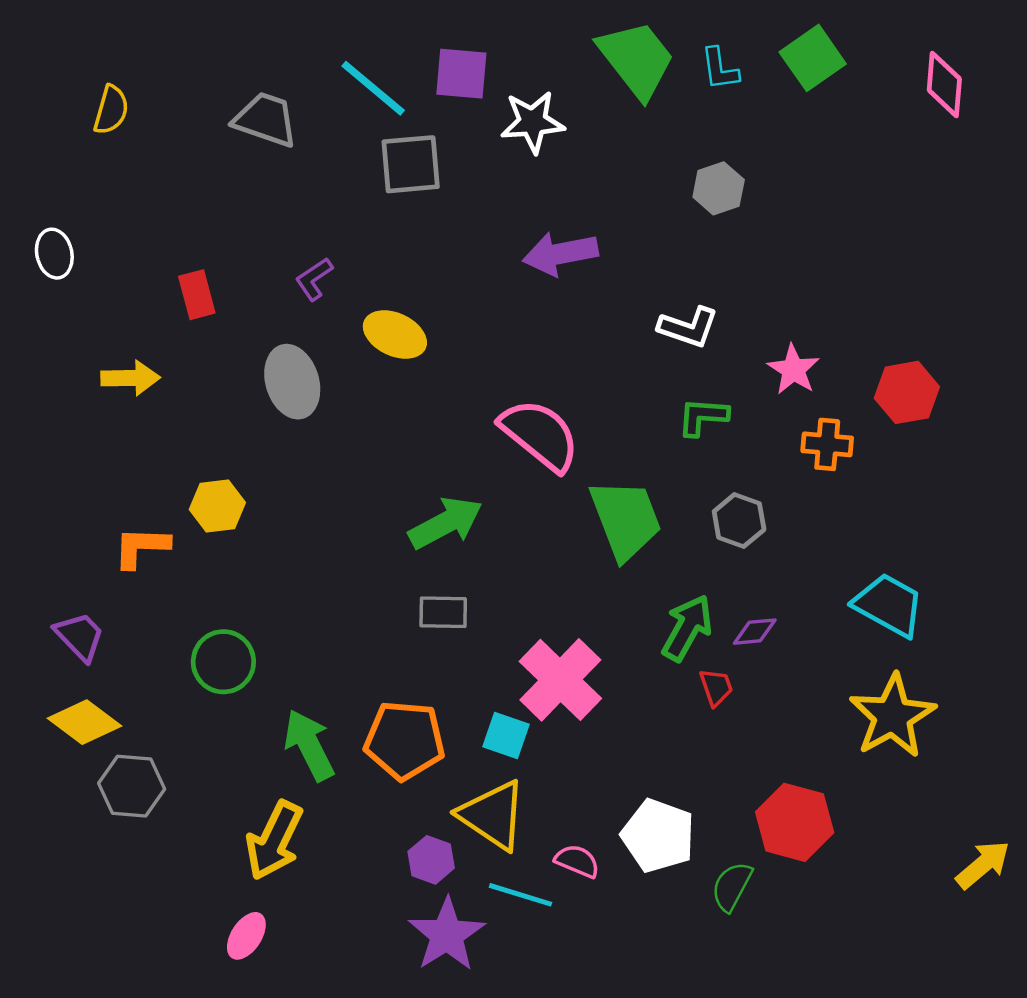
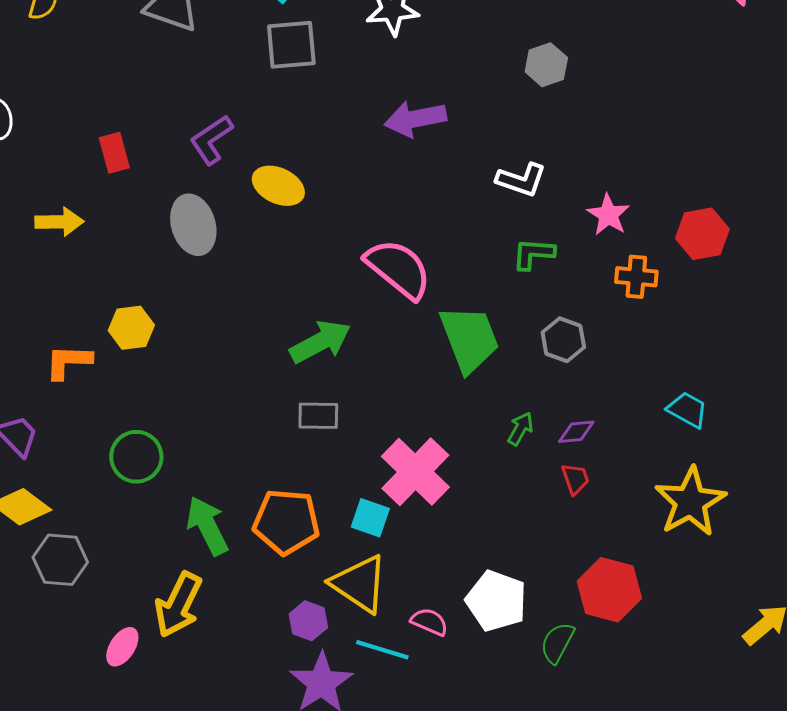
purple L-shape: (314, 279) -> (211, 140), size x1.4
cyan trapezoid: (889, 605) -> (687, 410), size x0.7
green arrow: (687, 628) -> (520, 429), size x0.6
red trapezoid: (716, 687) -> (575, 479), moved
pink ellipse: (246, 936) -> (122, 647), moved

